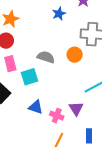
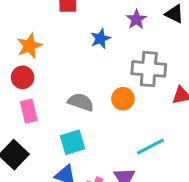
cyan square: (30, 77) -> (73, 142), moved

